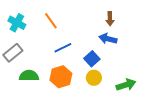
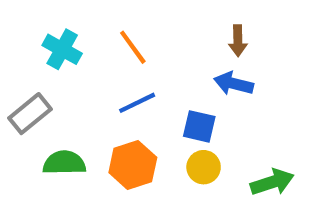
orange line: (51, 21) -> (133, 47), moved
cyan cross: (17, 23) -> (62, 49), moved
blue square: (92, 59) -> (199, 126), turned -35

